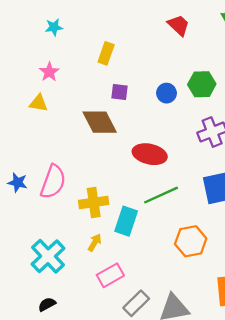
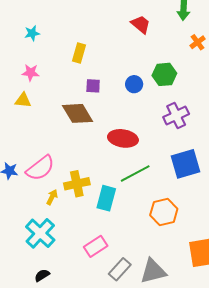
pink star: (49, 72) -> (31, 73), turned -30
pink semicircle: (53, 182) -> (40, 168), turned 36
yellow arrow: (95, 242) -> (52, 197), moved

